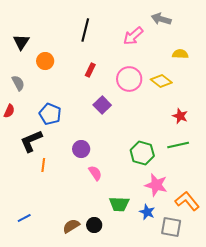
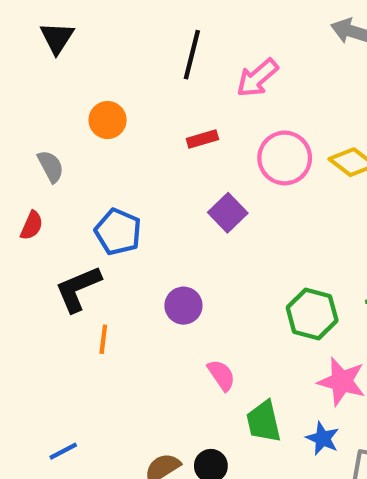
pink arrow: (133, 36) -> (257, 78), moved
black triangle: (21, 42) -> (57, 38), moved
red rectangle: (90, 70) -> (202, 139), turned 48
pink semicircle: (95, 173) -> (221, 375), moved
green trapezoid: (119, 204) -> (264, 422), turned 75

